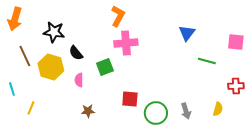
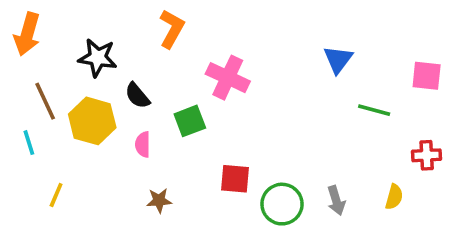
orange L-shape: (118, 16) -> (172, 29), moved
pink cross: (126, 43) -> (228, 78), turned 30
cyan line: (12, 89) -> (29, 143), moved

